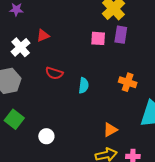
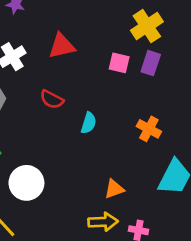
red triangle: (43, 35) -> (62, 46), moved, size x1.5
white circle: (46, 136) -> (26, 183), size x1.6

